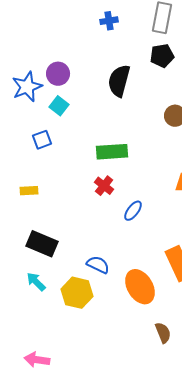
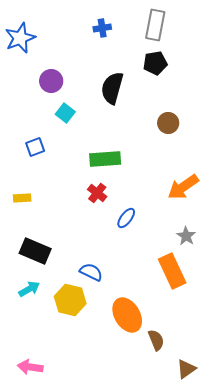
blue star: (27, 87) -> (20, 38), moved
cyan square: (59, 106) -> (65, 113), moved
cyan arrow: (36, 282) -> (29, 289), turned 105
orange ellipse: (140, 287) -> (127, 315), moved

